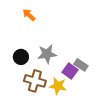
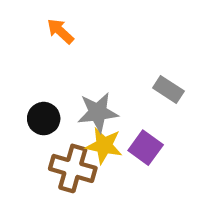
gray rectangle: (81, 65) -> (168, 89), moved
yellow star: (58, 86) -> (104, 146), moved

